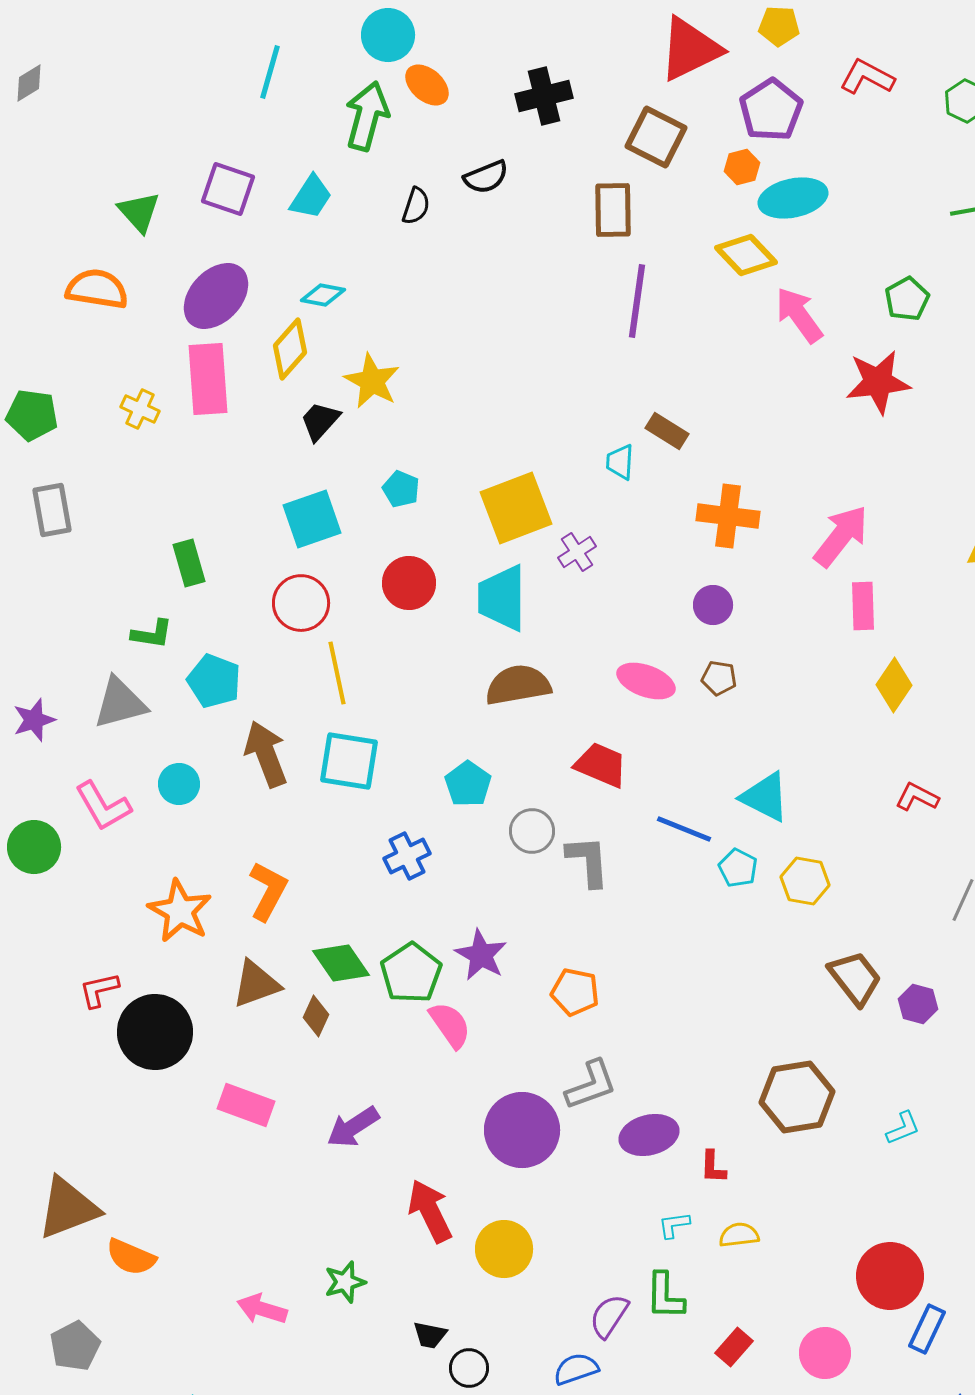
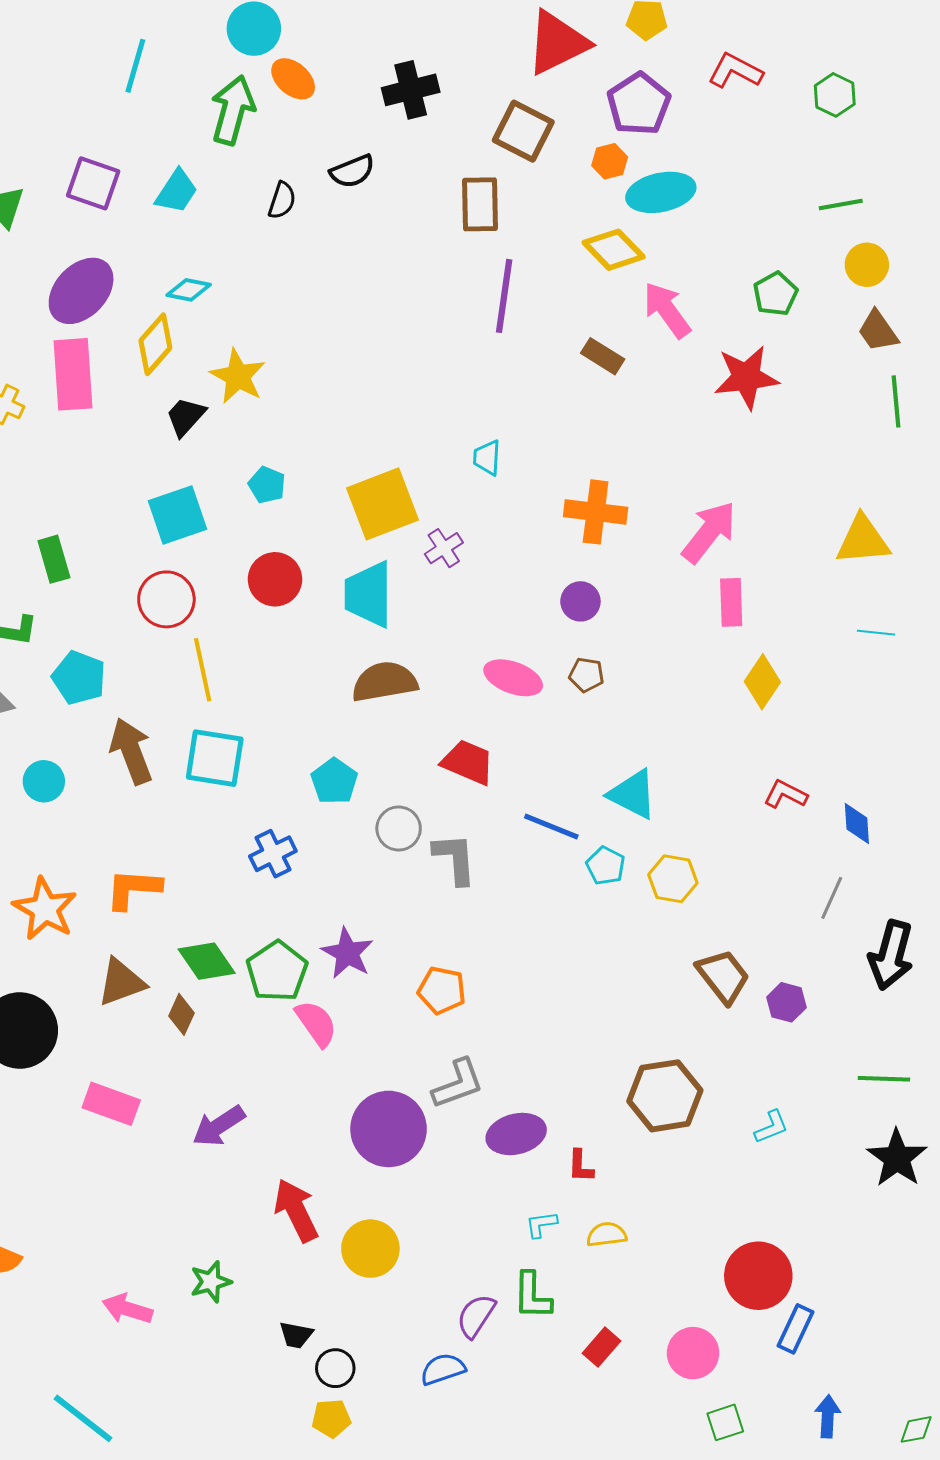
brown rectangle: (667, 431) -> (603, 356), moved
orange L-shape: (268, 891) -> (133, 889), turned -114

